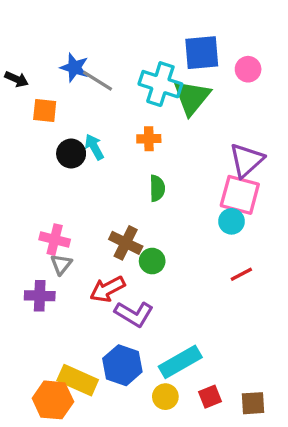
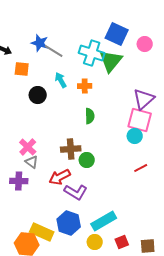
blue square: (202, 53) -> (117, 34), turned 30
cyan arrow: (94, 147) -> (61, 80), moved
pink cross: (55, 240) -> (28, 147), turned 30
brown cross: (126, 243) -> (71, 149), turned -30
gray triangle: (61, 264) -> (32, 162), turned -32

